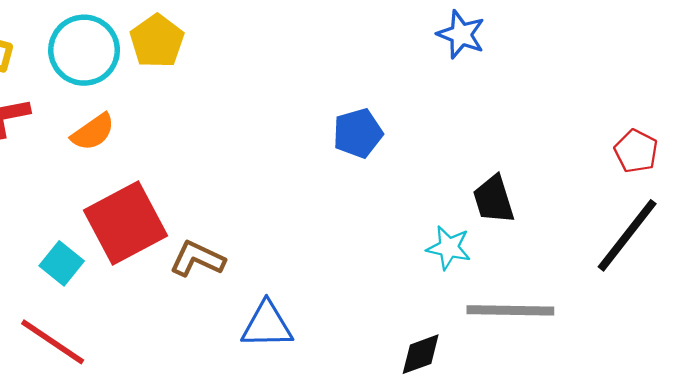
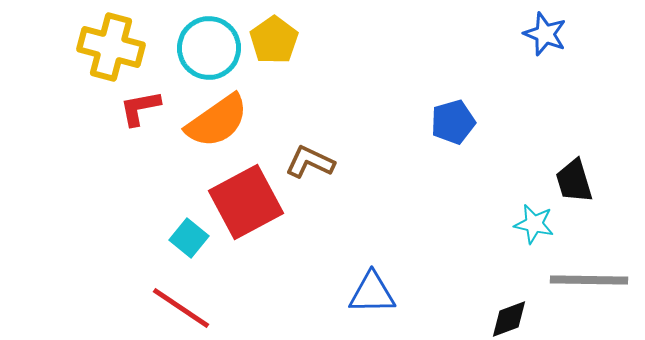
orange semicircle: (93, 132) -> (217, 121), size x1.6
brown L-shape: (197, 259) -> (310, 162), moved

